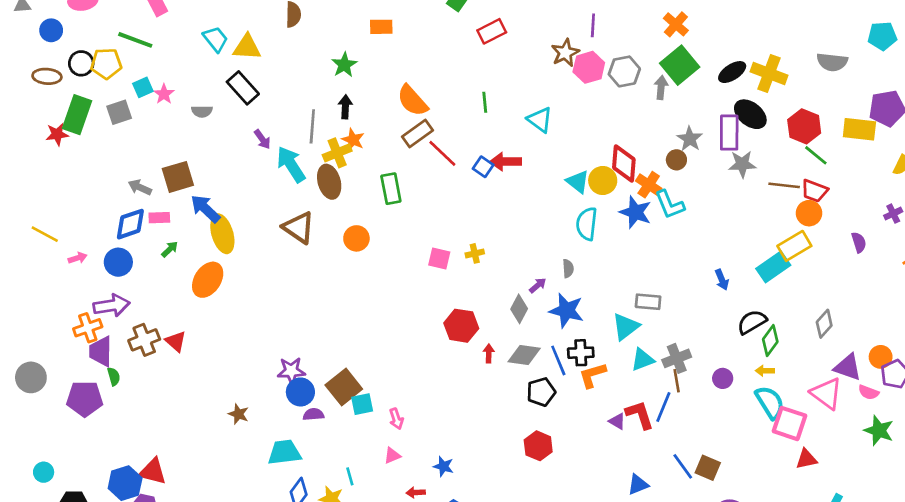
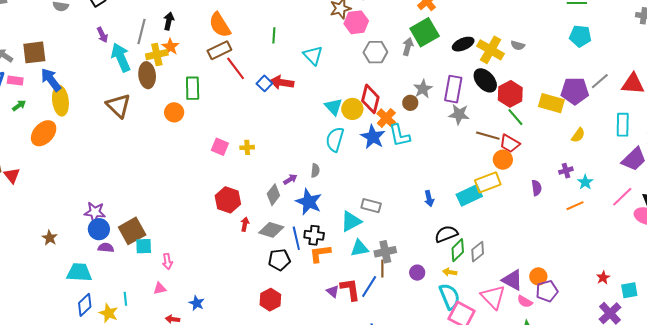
gray semicircle: (832, 62) -> (518, 45), moved, size x0.6
gray hexagon: (624, 71) -> (375, 52), moved
black ellipse: (750, 114) -> (485, 80), moved
orange circle: (356, 238) -> (174, 112), moved
gray diamond: (824, 324) -> (478, 252), moved

